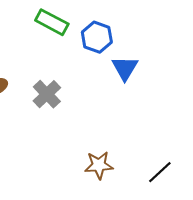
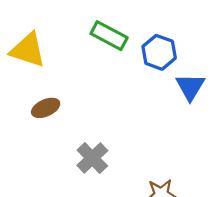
gray cross: (47, 94) -> (92, 158), moved

